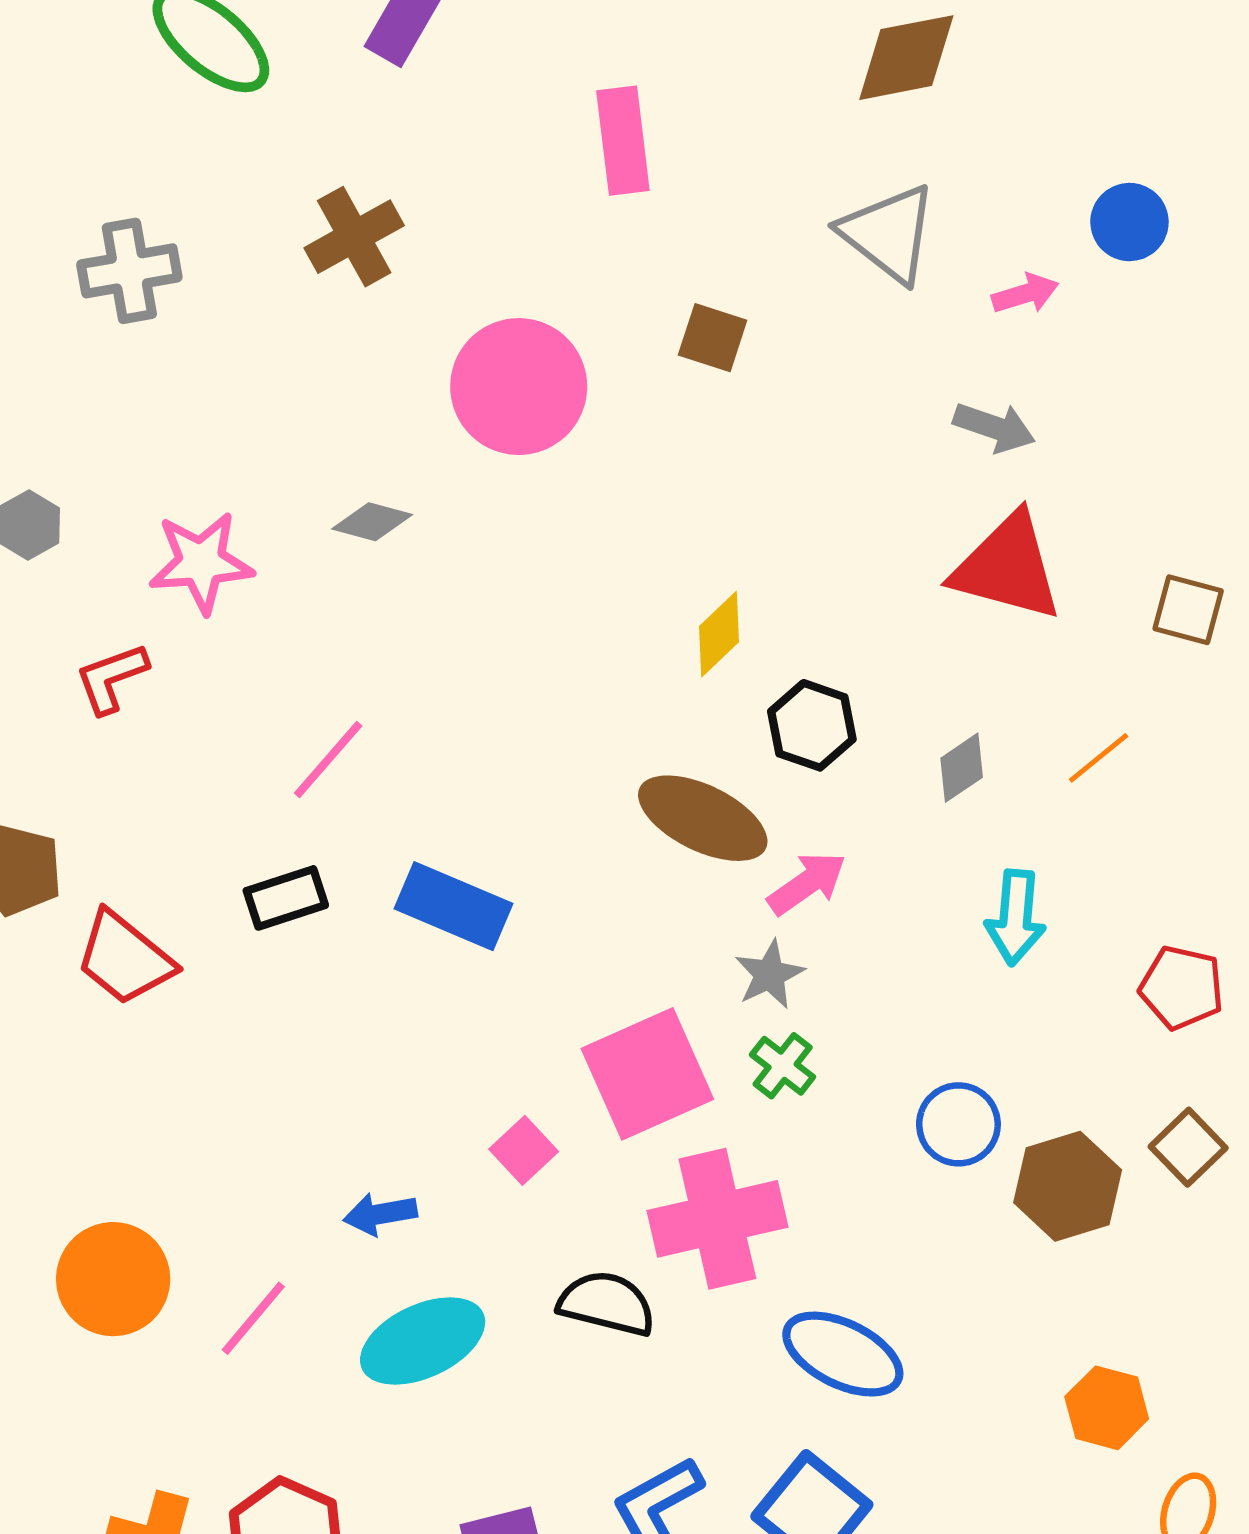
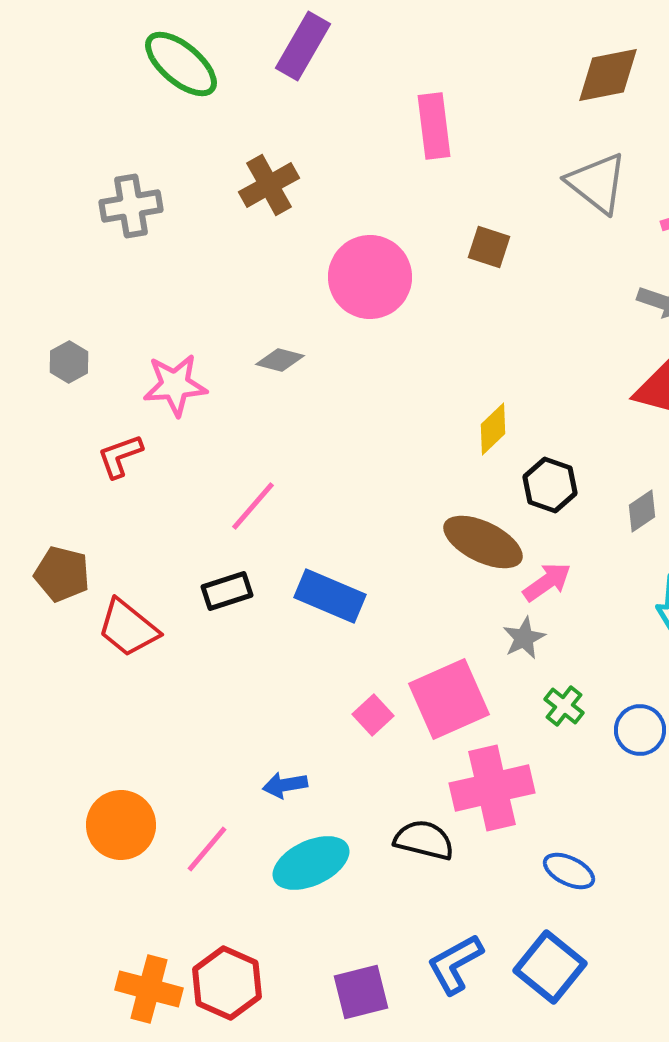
green cross: (783, 1066) -> (564, 706), moved
pink square: (524, 1150) -> (373, 715), moved
blue ellipse: (843, 1354) -> (569, 871), size x0.7

